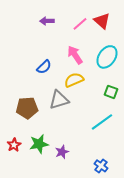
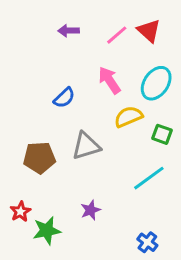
yellow semicircle: (74, 80) -> (128, 117), moved
green star: (39, 144) -> (47, 231), moved
purple star: (62, 152) -> (90, 210), moved

